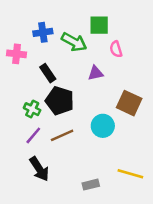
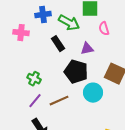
black rectangle: (48, 73) -> (58, 44), moved
black pentagon: (60, 101) -> (76, 72), moved

